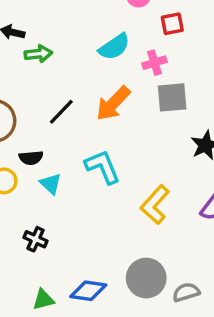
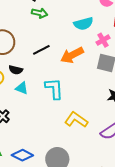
pink cross: (154, 63) -> (103, 40), turned -32
cyan triangle: (51, 184) -> (22, 88), turned -40
yellow L-shape: (155, 205) -> (76, 120), turned 65

